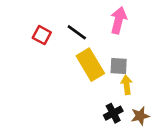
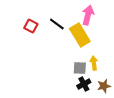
yellow rectangle: (90, 65) -> (80, 35), moved
gray square: (119, 66) -> (80, 68), moved

